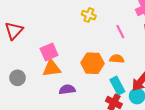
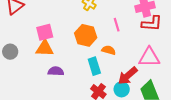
orange hexagon: (92, 63) -> (86, 35), moved
cyan rectangle: (117, 86) -> (94, 66), moved

